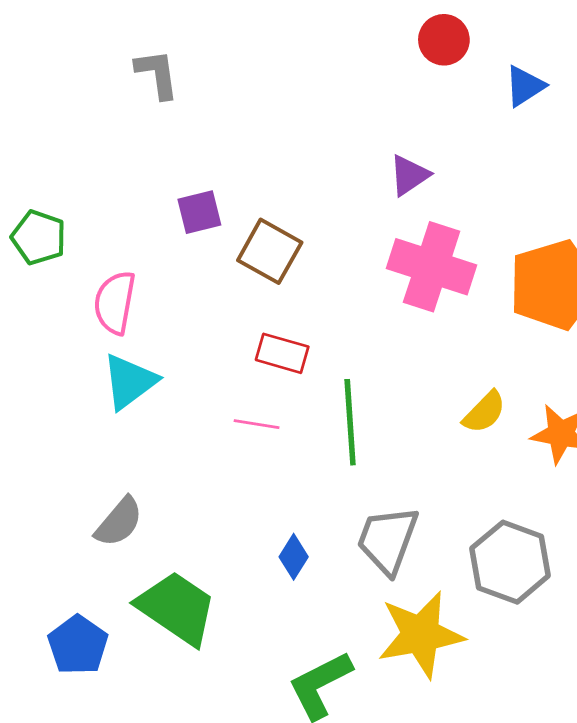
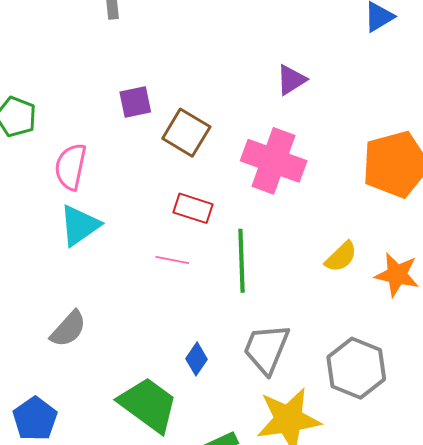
pink cross: (432, 267) -> (274, 161), moved
green trapezoid: (177, 608) -> (148, 405), moved

